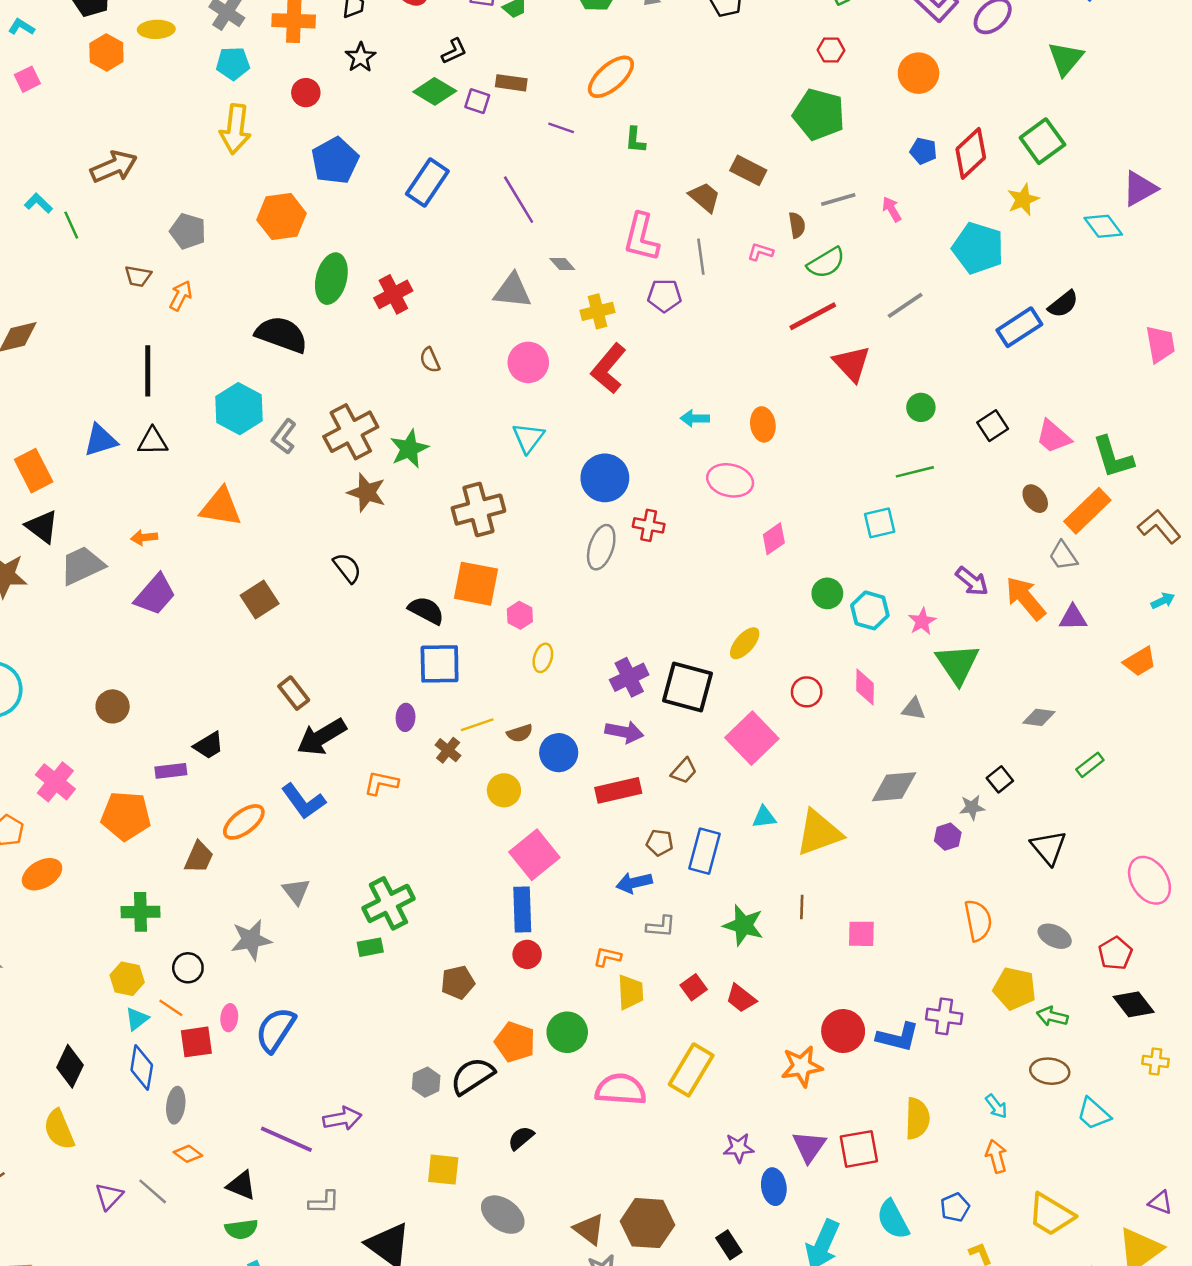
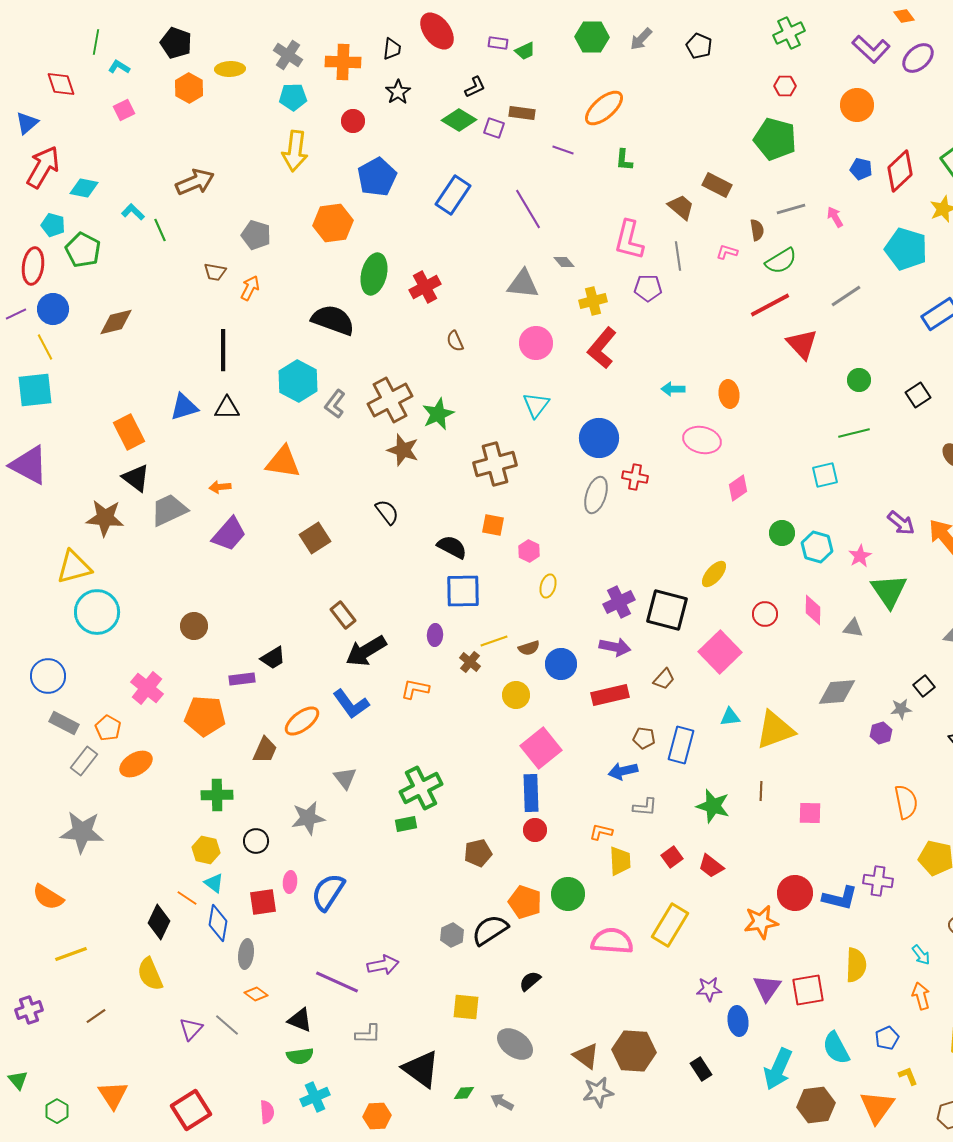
orange square: (476, 584) -> (493, 525), size x0.6
orange line: (171, 1008) -> (187, 898), moved
cyan triangle: (137, 1019) -> (214, 883), turned -45

